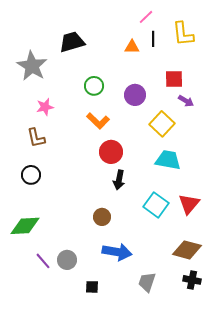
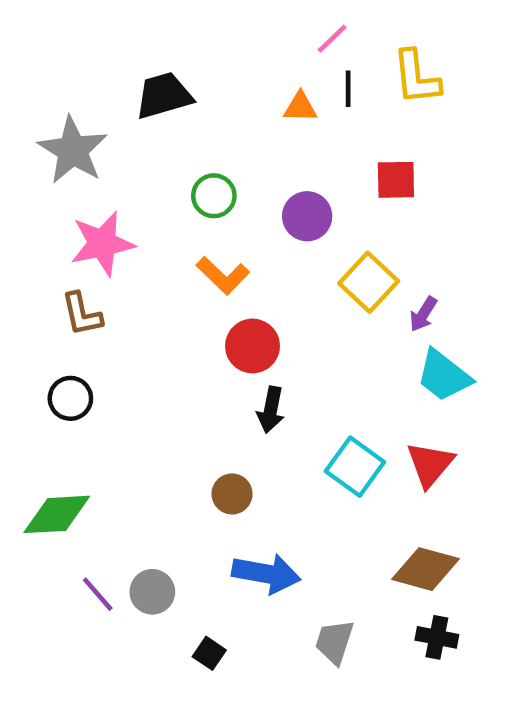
purple arrow: (186, 101) -> (423, 314), moved, turned 91
pink star: (45, 107) -> (102, 244), size x1.6
cyan trapezoid: (168, 160) -> (444, 376), moved, turned -152
black square: (92, 287) -> (209, 653), turned 32

